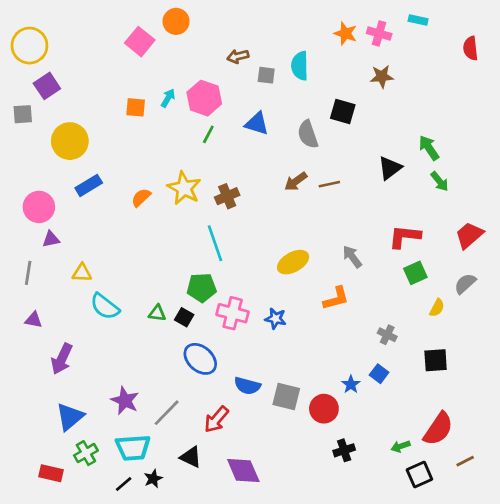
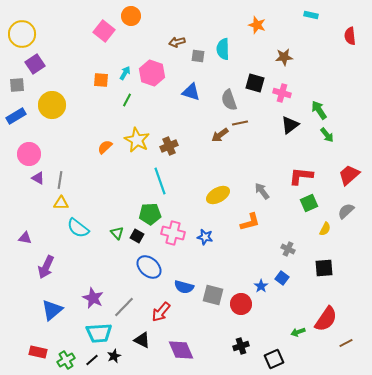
pink cross: (379, 33) -> (282, 93), moved
green line: (208, 134) -> (127, 100), moved
brown line: (329, 184) -> (240, 123), moved
blue rectangle: (89, 185) -> (16, 116), moved
purple triangle: (51, 239) -> (38, 178), turned 40
gray line: (28, 273) -> (60, 180), moved
green triangle: (157, 313) -> (117, 233), turned 40
black cross: (344, 450) -> (241, 346), moved
green cross: (86, 453) -> (66, 360), moved
black square: (419, 475) -> (274, 359), moved

